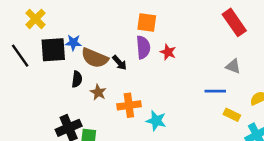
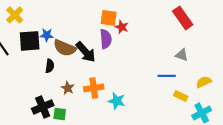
red star: (168, 52) -> (122, 27), moved
black arrow: (119, 63) -> (86, 52), size x1.6
brown star: (98, 92) -> (68, 88), moved

